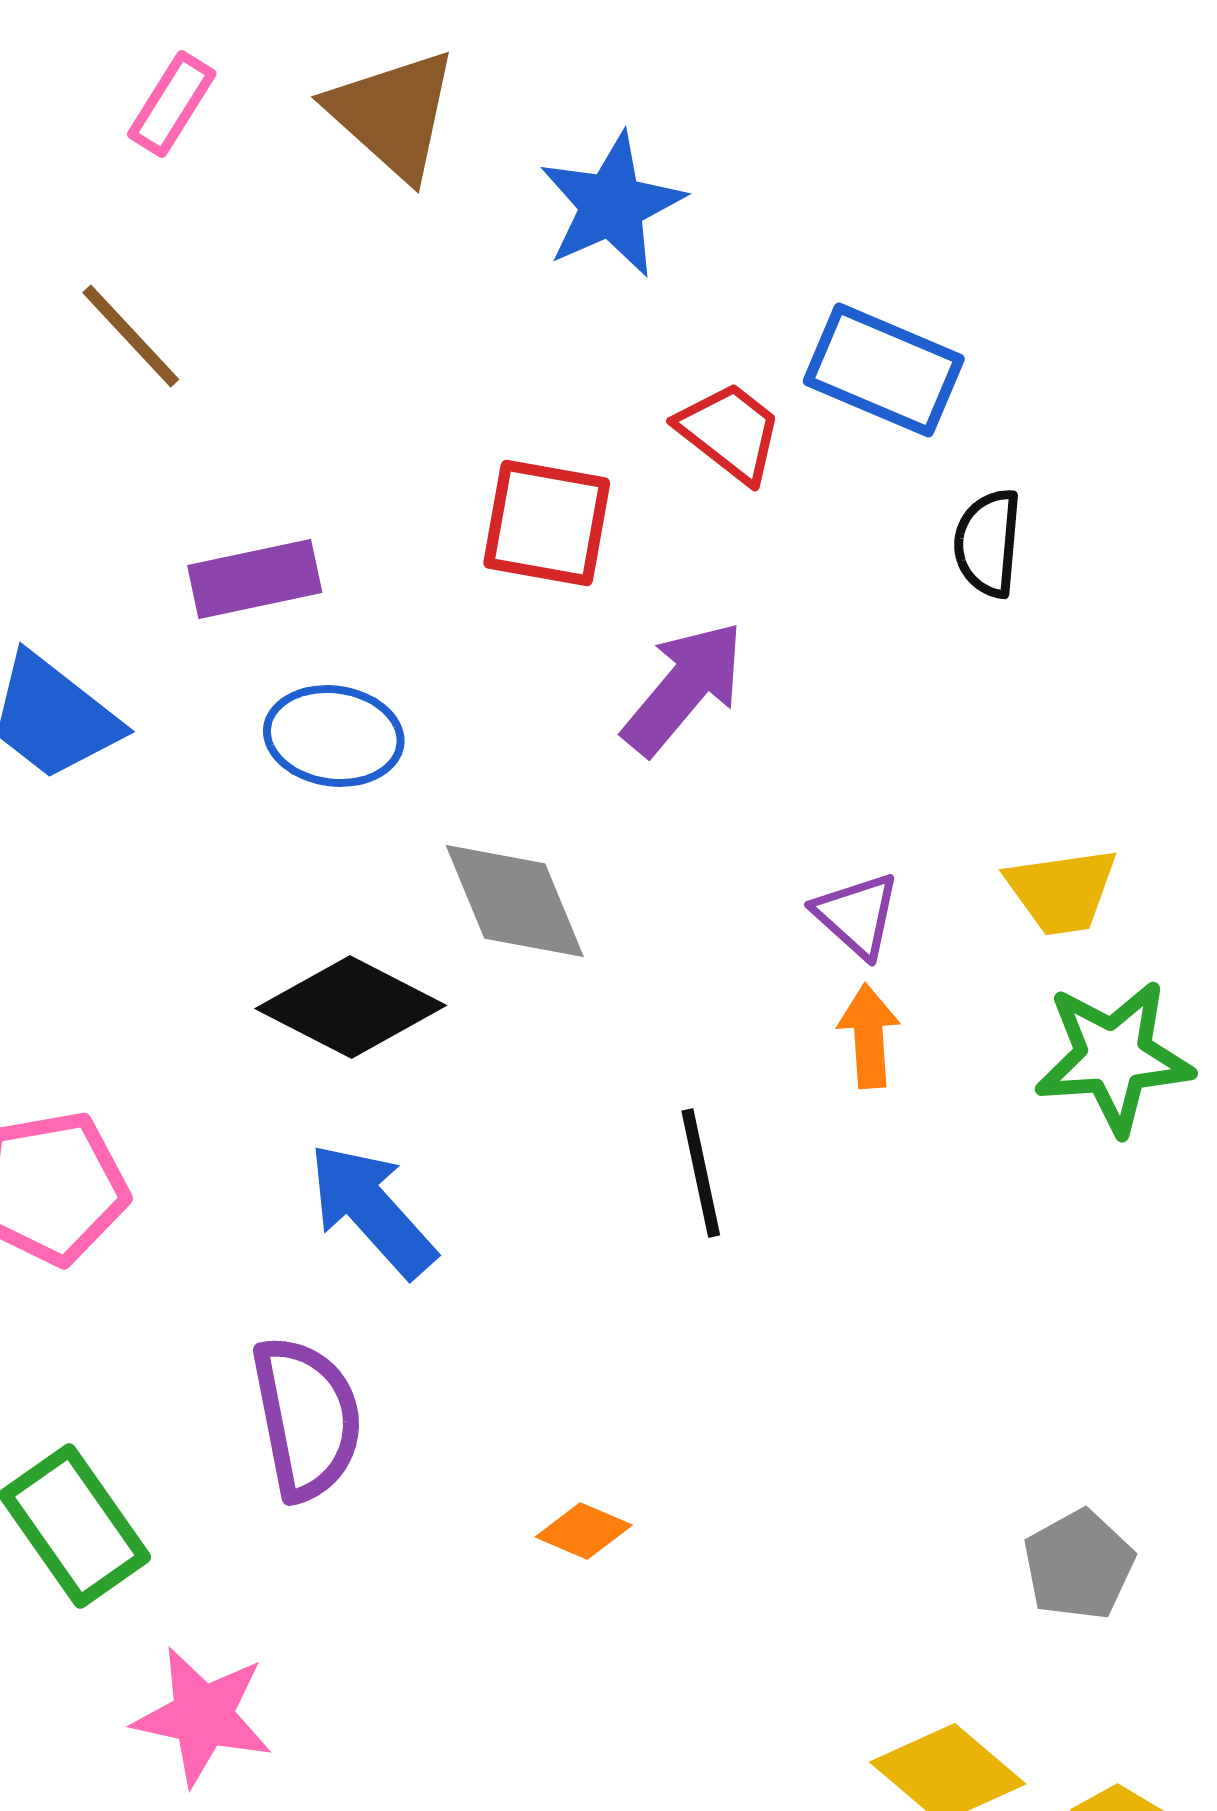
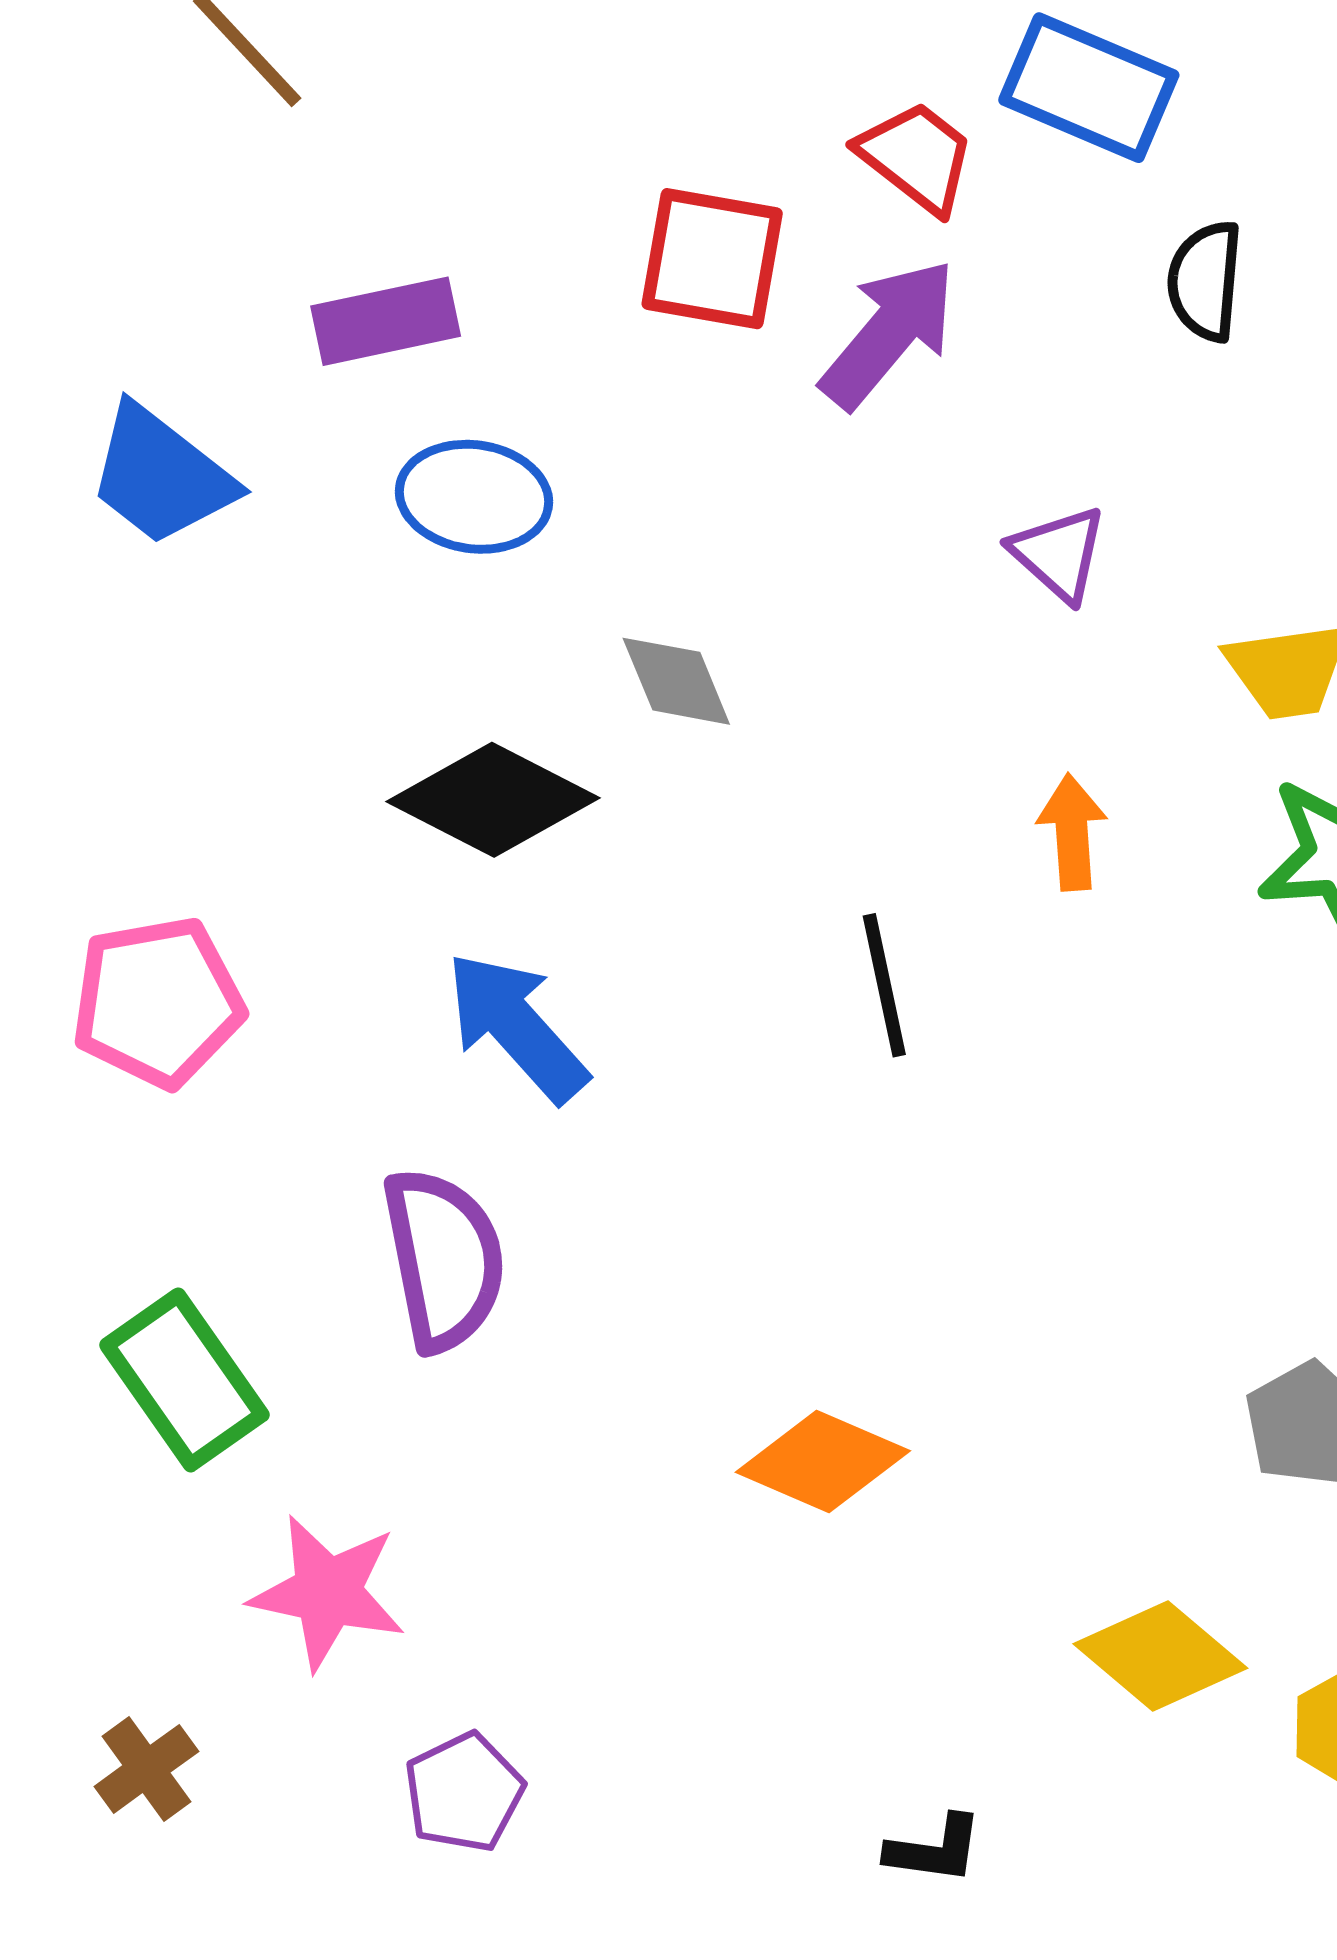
purple arrow: (684, 688) -> (889, 334), moved
gray diamond: (515, 901) -> (676, 681), size x0.7
purple triangle: (857, 915) -> (1059, 554), moved
orange diamond: (584, 1531) -> (823, 1462), moved, size x1.6

